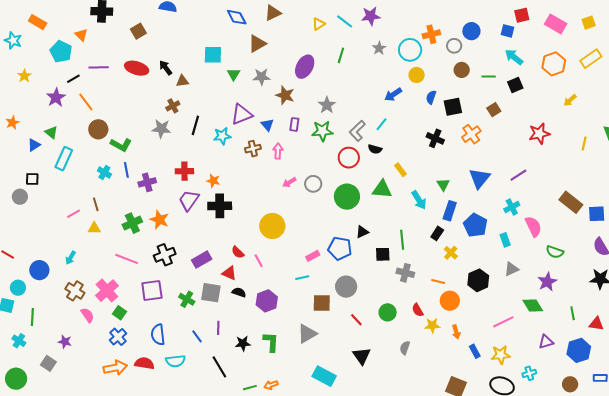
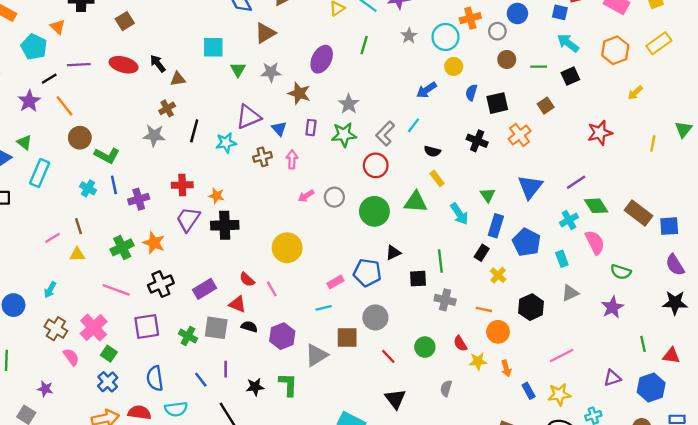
black semicircle: (375, 149) -> (432, 151), moved
green diamond: (533, 305) -> (596, 206), moved
gray triangle: (307, 334) -> (316, 355), moved

